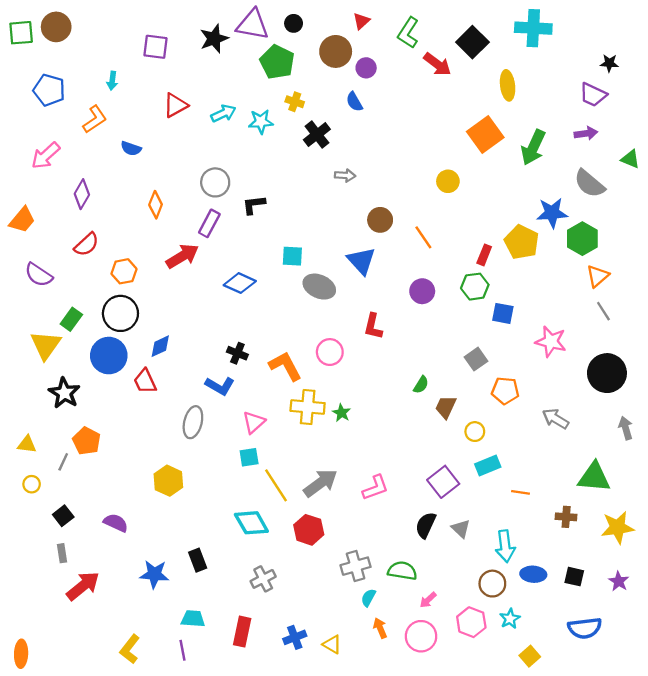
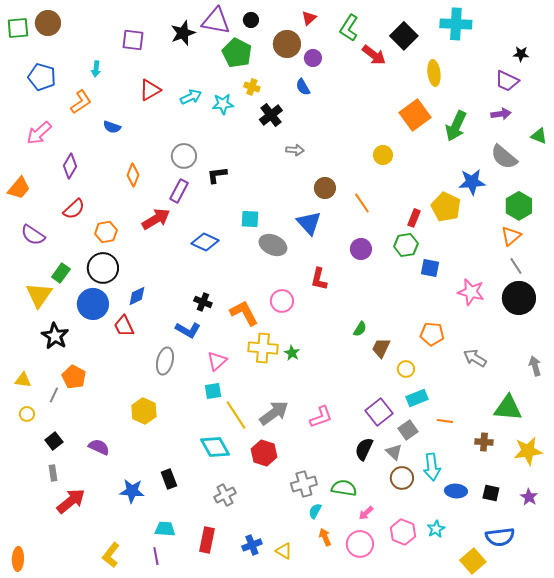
green hexagon: (582, 239) -> (519, 206), moved
gray square: (476, 359) -> (408, 430), moved
black circle: (607, 373) -> (519, 298), moved
brown circle: (492, 584) -> (402, 478), moved
yellow square: (530, 656) -> (473, 561), moved, size x1.4

